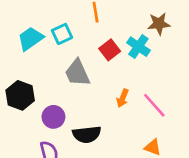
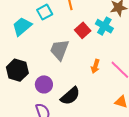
cyan square: (62, 34) -> (45, 12), moved
gray trapezoid: (77, 73) -> (60, 50), turned 50
black semicircle: (87, 134) -> (70, 96), turned -30

